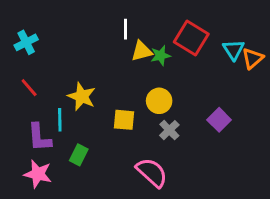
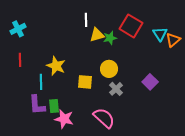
red line: (29, 88) -> (20, 60), turned 40
purple L-shape: (39, 137) -> (37, 105), moved
green rectangle: (79, 155) -> (54, 106), turned -32
pink star: (38, 174) -> (64, 119), moved

